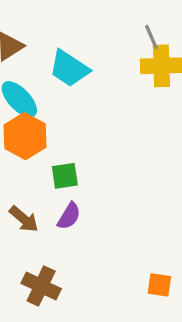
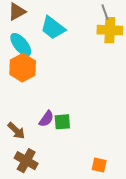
green square: (65, 176) -> (62, 122), moved
brown arrow: (24, 219) -> (16, 131), moved

